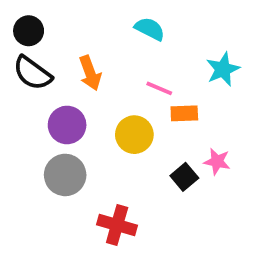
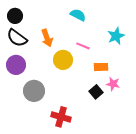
orange rectangle: (184, 113) -> (101, 67), moved
purple circle: (67, 125) -> (16, 65), moved
yellow circle: (134, 135) -> (63, 60), moved

